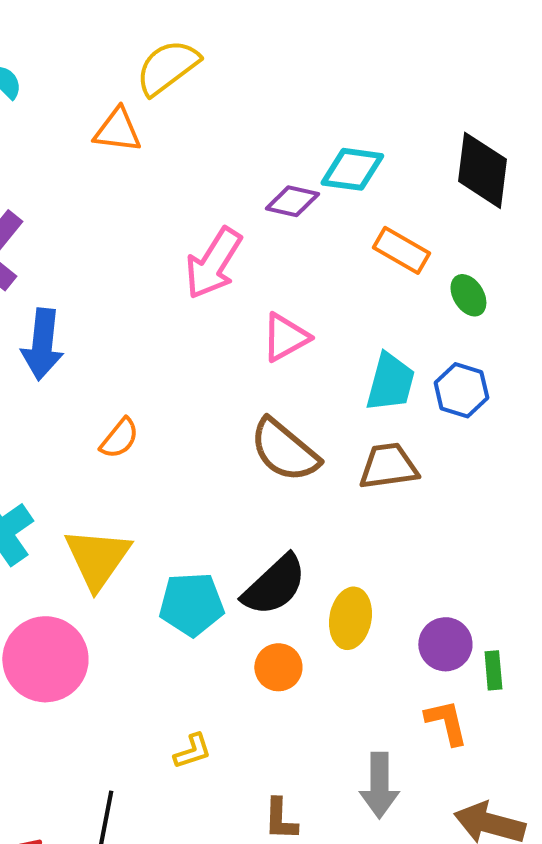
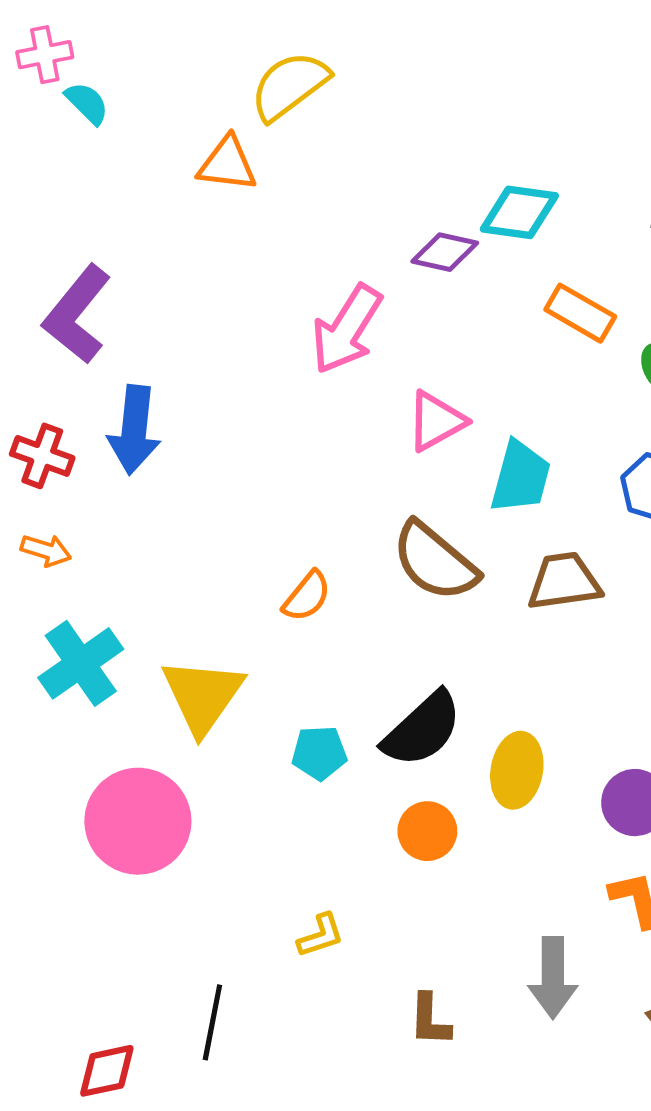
cyan trapezoid: (390, 382) -> (521, 477), moved
orange semicircle: (119, 438) -> (307, 596), moved
cyan pentagon: (191, 604) -> (319, 753), size x0.7

